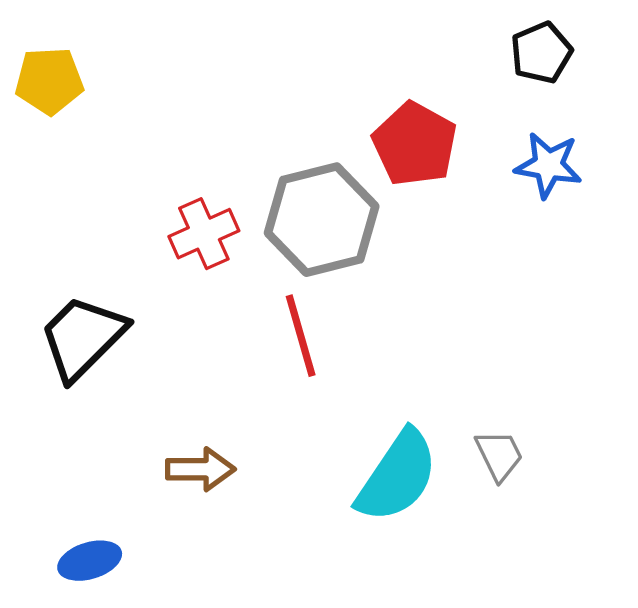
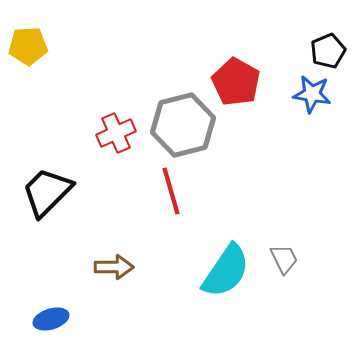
black pentagon: (541, 53) -> (328, 51), moved

